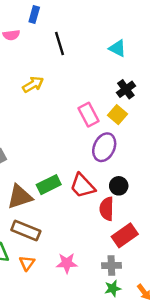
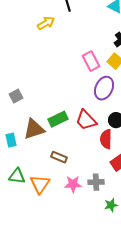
yellow arrow: (33, 84) -> (46, 23), moved
brown rectangle: (26, 230) -> (59, 157), moved, size x0.7
orange triangle: (27, 263) -> (40, 184), size x1.5
gray cross: (111, 265) -> (96, 182), moved

